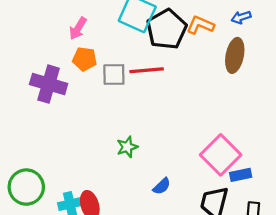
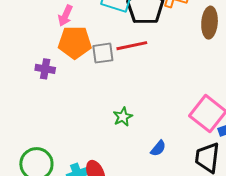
orange pentagon: (85, 59) -> (75, 42), size x1.5
purple cross: (49, 84) -> (45, 69), size x0.6

